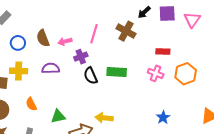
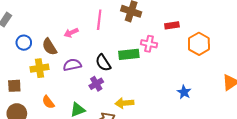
brown semicircle: (43, 38) -> (49, 47), moved
purple cross: (81, 57) -> (96, 84), moved
purple semicircle: (51, 68) -> (72, 65), moved
yellow cross: (19, 71) -> (39, 68), moved
pink cross: (156, 73) -> (149, 44), moved

